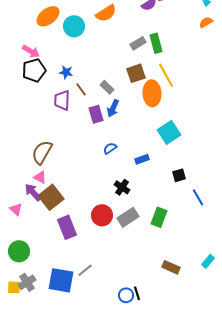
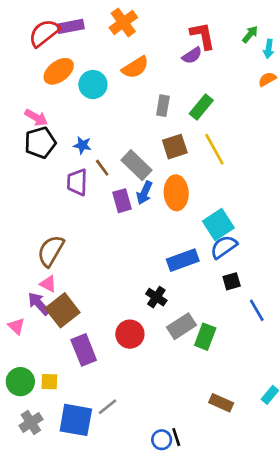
gray rectangle: (138, 43) -> (163, 106), moved, turned -49
green rectangle: (156, 43) -> (201, 107), turned 54
gray rectangle: (107, 87) -> (137, 165), size x1.6
orange ellipse: (152, 93) -> (176, 193), moved
blue semicircle: (110, 148) -> (224, 247), moved, size x1.5
blue rectangle: (142, 159) -> (183, 260), size x1.6
gray rectangle: (128, 217) -> (181, 326), moved
yellow square: (14, 287) -> (49, 382), moved

